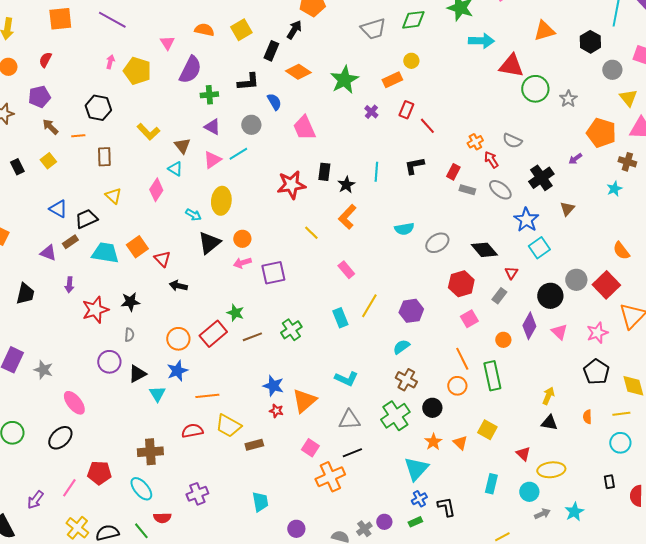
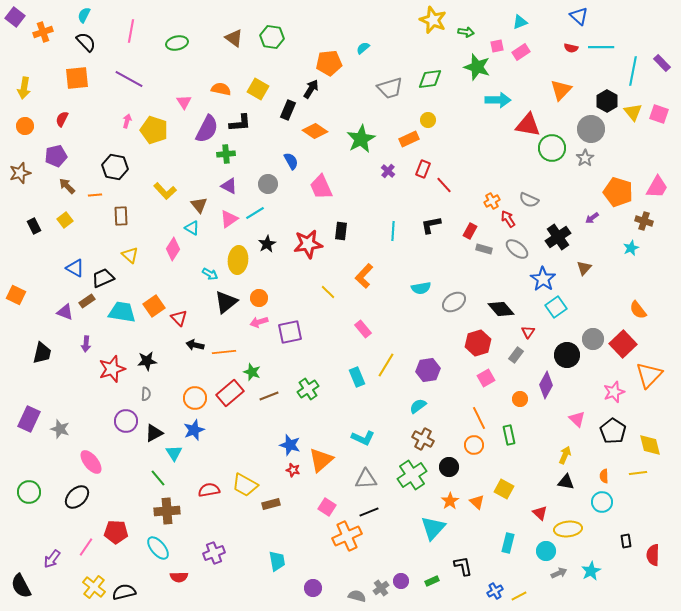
yellow square: (241, 30) -> (258, 89), turned -30
orange triangle: (544, 31) -> (561, 90), turned -30
gray circle: (612, 70) -> (591, 129), moved, size x1.4
black L-shape: (248, 82) -> (240, 123), moved
yellow triangle: (628, 98) -> (633, 112), moved
black star: (346, 185) -> (267, 244), moved
pink triangle: (559, 332) -> (577, 419), moved
green rectangle: (492, 376) -> (509, 435), size x0.7
orange line: (207, 396) -> (224, 352), moved
cyan circle: (620, 443) -> (602, 502), moved
blue cross: (419, 499) -> (495, 591), moved
green line: (141, 531) -> (158, 478), moved

